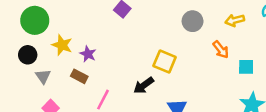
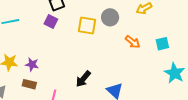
orange arrow: (221, 50) -> (133, 42), moved
yellow square: (165, 61) -> (87, 25), moved

